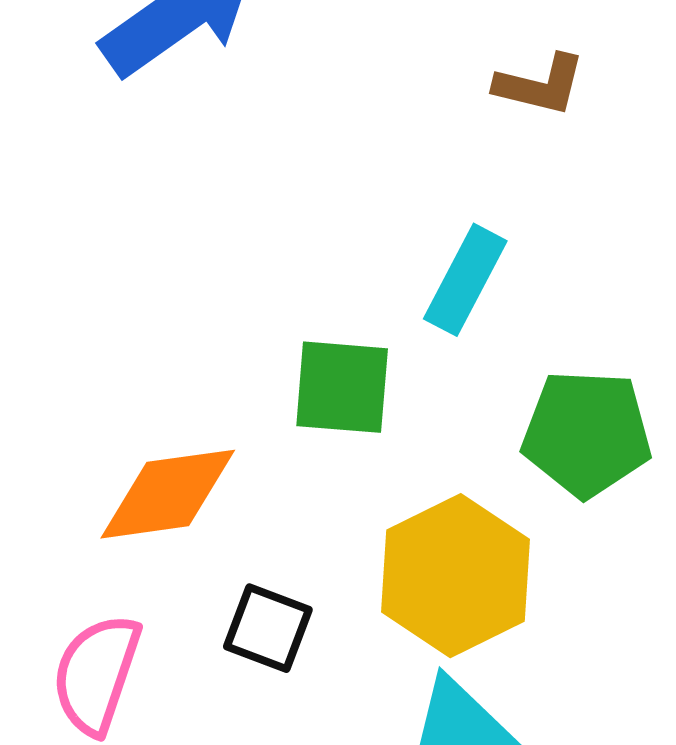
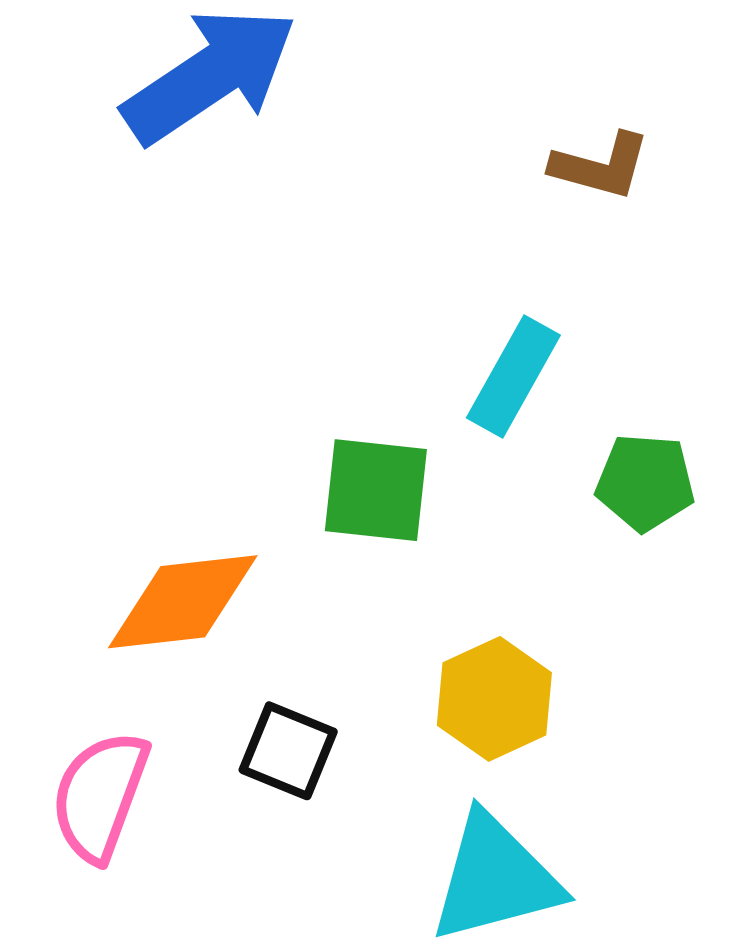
green pentagon: (587, 433) -> (645, 482), moved, size x0.7
yellow hexagon: (455, 576) -> (494, 699), size x0.7

